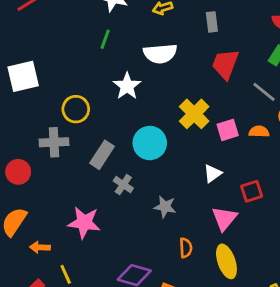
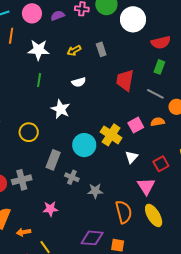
gray rectangle: (212, 22) -> (101, 49), moved
white semicircle: (160, 54) -> (79, 82), size x0.6
yellow cross: (194, 114) -> (111, 135), moved
gray cross: (54, 142) -> (22, 180), moved
gray star: (165, 207) -> (95, 191), moved
pink star: (84, 223) -> (50, 209), size x0.7
orange semicircle: (186, 248) -> (124, 212), size x1.6

